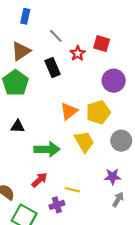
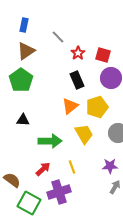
blue rectangle: (25, 16) -> (24, 25), moved
red square: (102, 44) -> (103, 55), moved
black rectangle: (53, 68) -> (77, 80), moved
yellow line: (72, 190) -> (72, 167), moved, turned 56
purple cross: (57, 205) -> (59, 192), size x1.6

